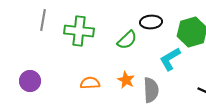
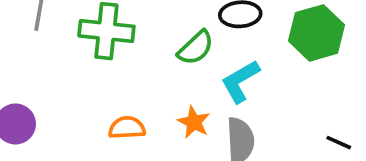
cyan L-shape: (170, 59) -> (240, 81), moved

